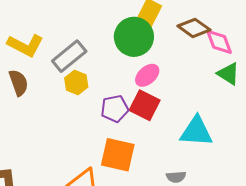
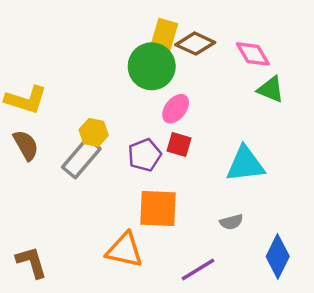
brown diamond: (194, 28) -> (195, 44), moved
gray rectangle: (69, 56) -> (81, 158), moved
red square: (145, 105) -> (179, 144), size x0.7

